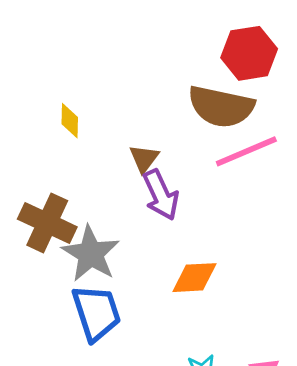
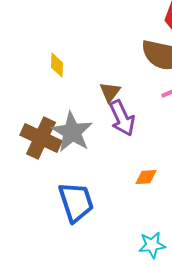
gray star: (91, 254) -> (72, 132), moved
orange diamond: (194, 278) -> (146, 177), size x0.7

